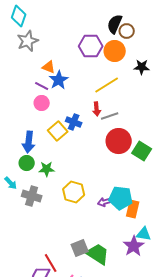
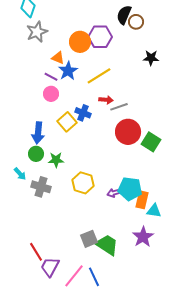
orange circle: (115, 51) -> (80, 42), moved
yellow line: (107, 85) -> (99, 76), moved
red arrow: (97, 109) -> (106, 100), turned -80
cyan triangle: (144, 234) -> (154, 211), moved
red line: (51, 263) -> (36, 252), moved

